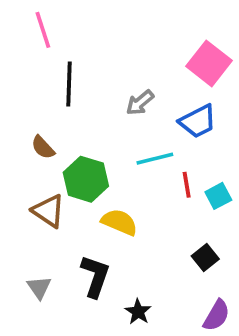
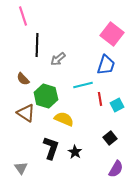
gray arrow: (140, 103) -> (58, 59), moved
blue trapezoid: (198, 121) -> (106, 65), turned -45
gray triangle: (39, 287) -> (21, 168), moved
black star: (138, 312) -> (75, 152), moved

